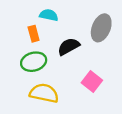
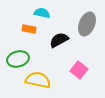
orange rectangle: (34, 34) -> (29, 29), turned -64
green ellipse: (34, 62) -> (18, 59), moved

